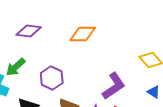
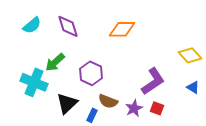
purple diamond: (29, 31) -> (68, 26), turned 65

